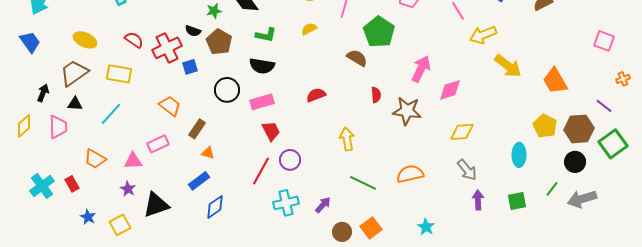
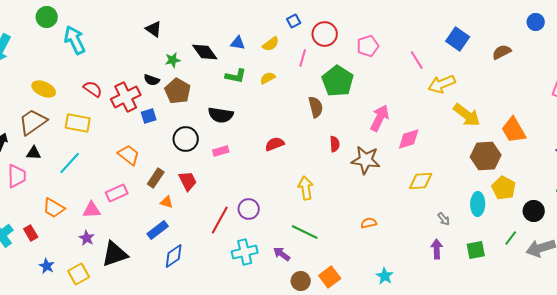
green L-shape: (266, 35) -> (236, 76), moved
brown semicircle: (357, 58) -> (316, 107), turned 45
pink rectangle: (262, 102) -> (221, 151), size x0.7
yellow pentagon: (545, 126) -> (504, 188), moved
brown hexagon: (579, 129) -> (486, 156), moved
red trapezoid: (271, 131) -> (188, 181), moved
gray arrow: (467, 170) -> (444, 219), moved, size x0.6
orange semicircle: (410, 174) -> (369, 223), size x0.6
green line: (363, 183) -> (305, 232), moved
purple arrow: (323, 205) -> (282, 254), turned -96

